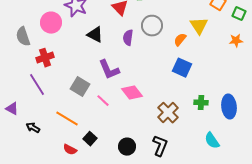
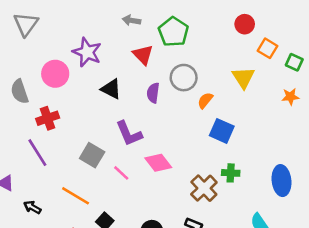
orange semicircle: (180, 40) -> (205, 100), moved
green cross: (201, 103) -> (231, 173), moved

